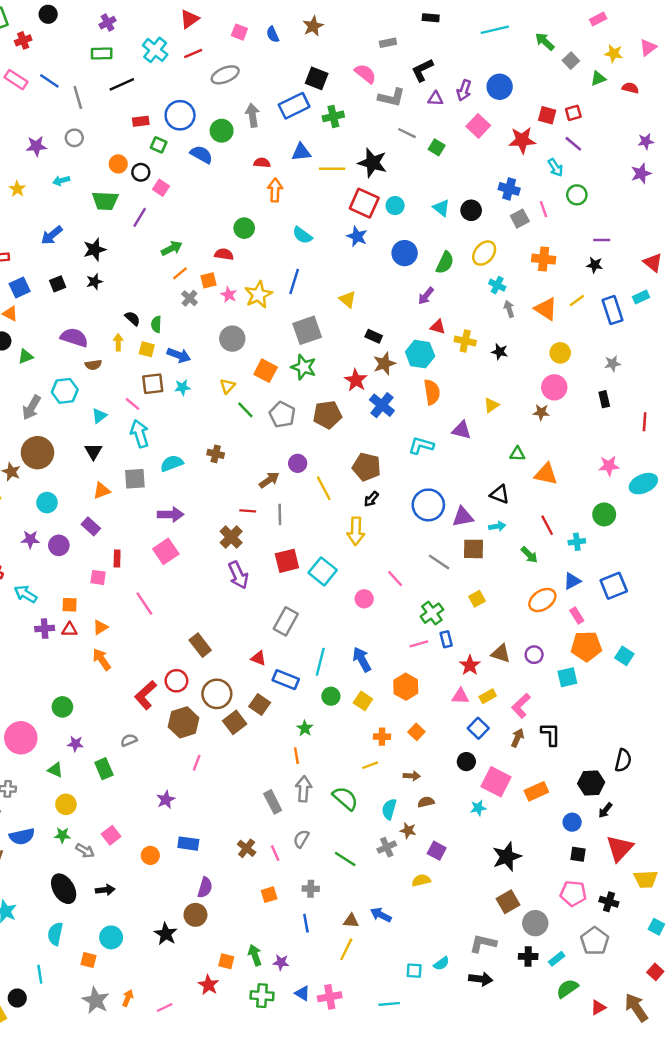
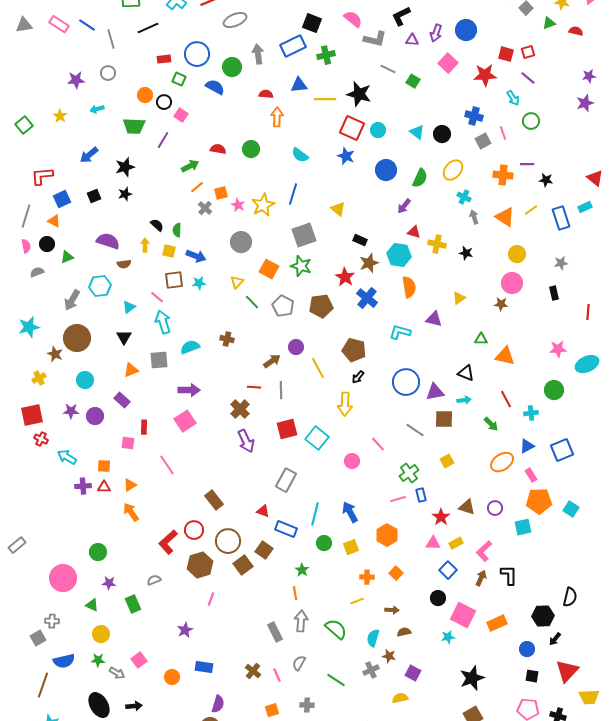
purple line: (602, 240) -> (527, 164), moved
red semicircle: (224, 254) -> (218, 149), moved
yellow square: (363, 701) -> (351, 547), turned 35

